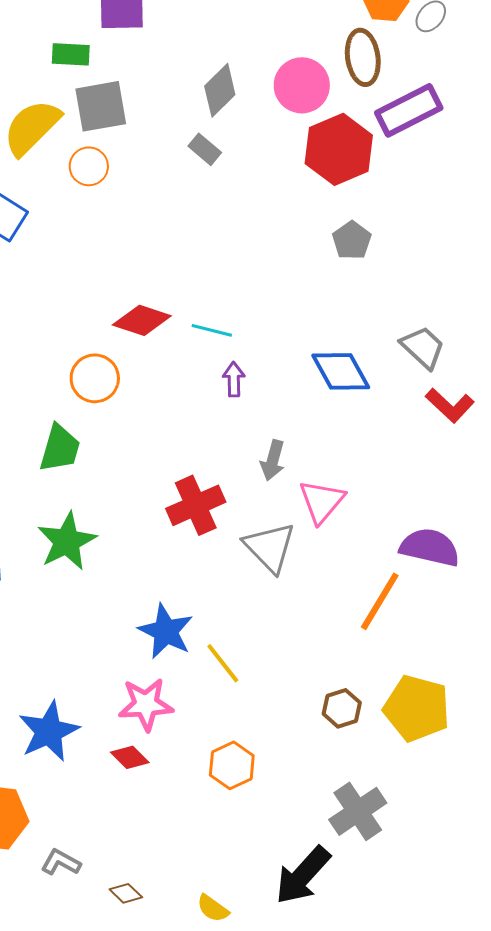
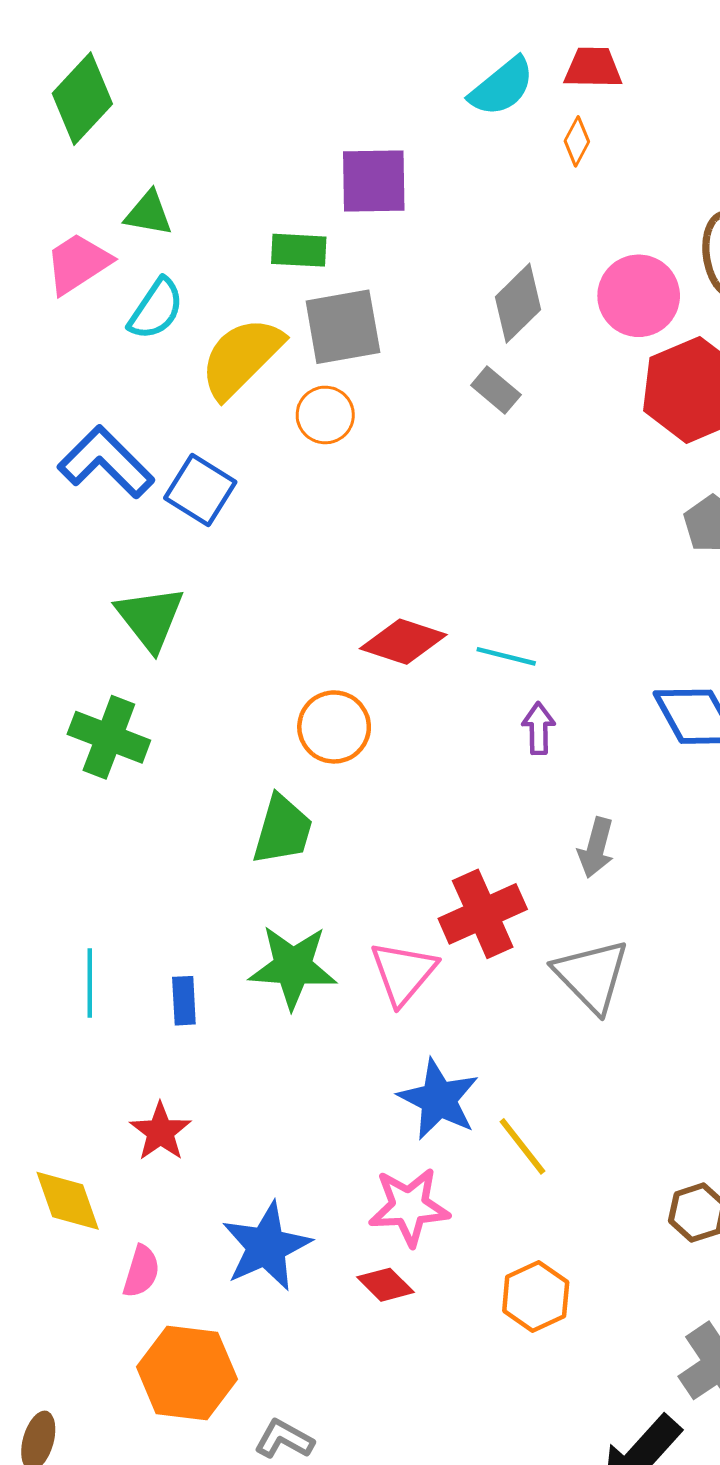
pink triangle: (322, 501) -> (403, 973), moved
green star: (67, 541) -> (293, 967), turned 30

